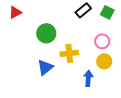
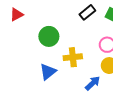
blue arrow: (88, 78) -> (93, 83), turned 42

